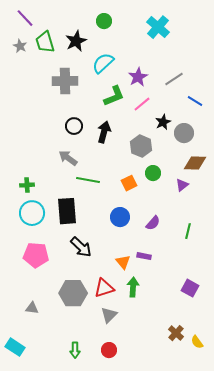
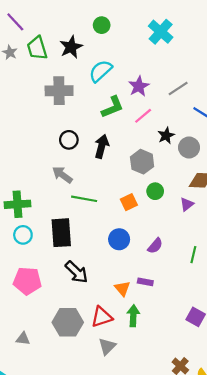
green cross: (27, 185) -> (17, 204), size x1.6
cyan circle: (32, 213) -> (23, 235), size x0.7

